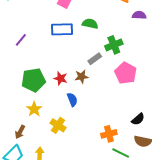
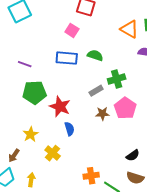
purple line: (21, 40) -> (25, 64), turned 64
brown star: (82, 77) -> (102, 114), moved
red star: (61, 78) -> (60, 107), size x1.5
green pentagon: (33, 80) -> (34, 92), moved
orange cross: (109, 134) -> (91, 176), moved

